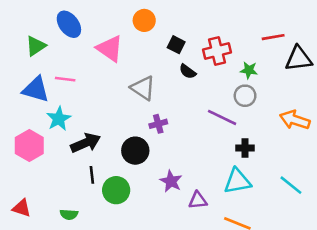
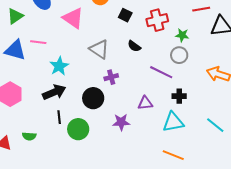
black semicircle: (188, 71) -> (134, 46), moved
cyan star: (59, 119) -> (59, 66), moved
purple star: (171, 181) -> (121, 122), turned -30
purple triangle: (198, 200) -> (145, 103), moved
green semicircle: (69, 214) -> (29, 136), moved

